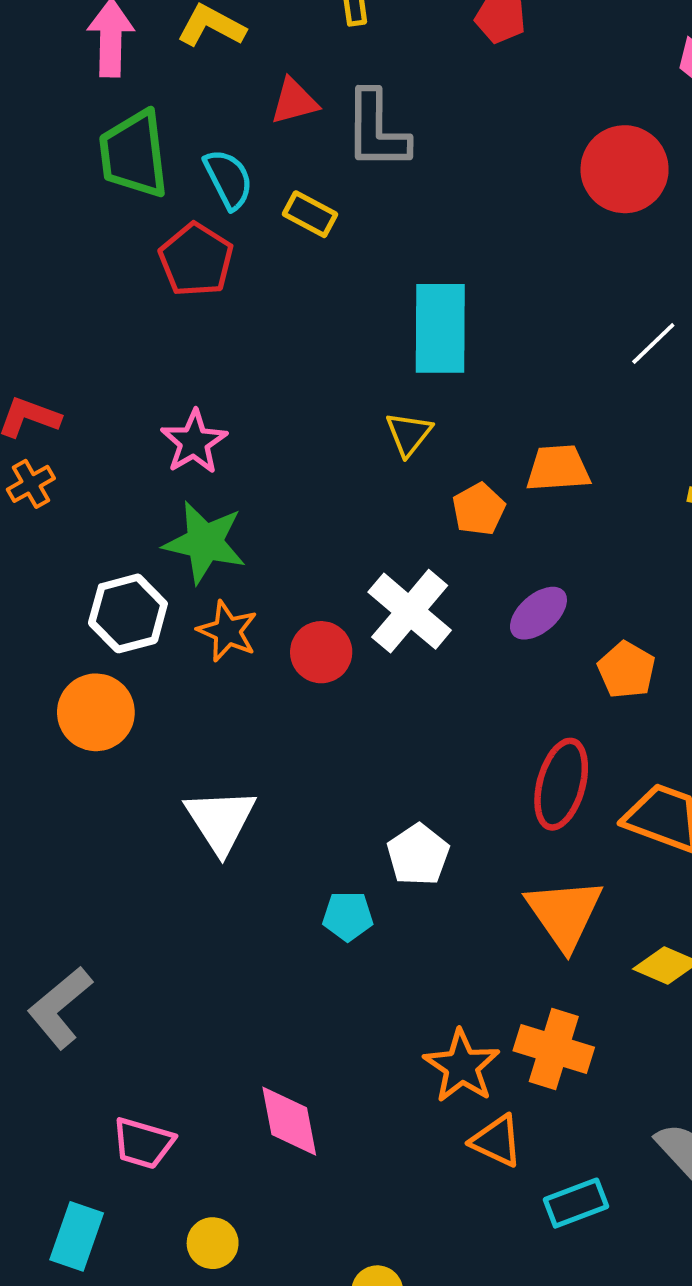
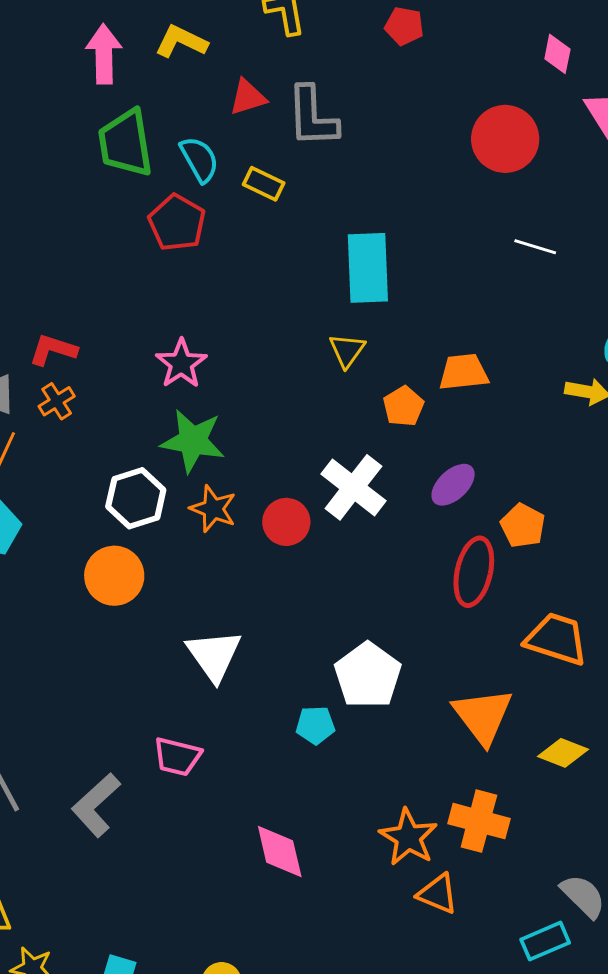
white line: (653, 344) -> (535, 247), moved, turned 63
red ellipse: (561, 784) -> (474, 572), moved
white pentagon: (418, 855) -> (368, 675), size x1.4
pink diamond: (289, 1121) -> (280, 852), moved
pink trapezoid: (143, 1143) -> (177, 757), moved
cyan rectangle: (576, 1203) -> (545, 941), moved

